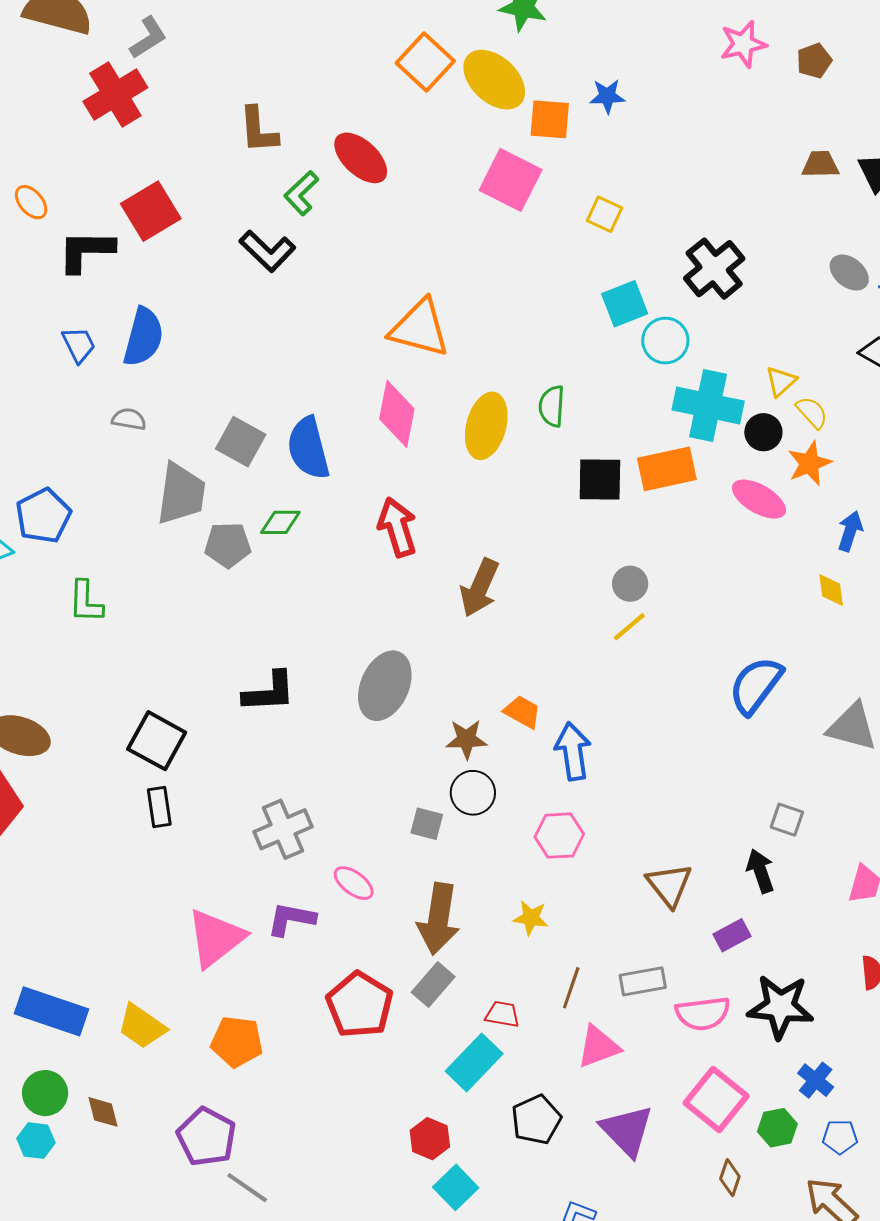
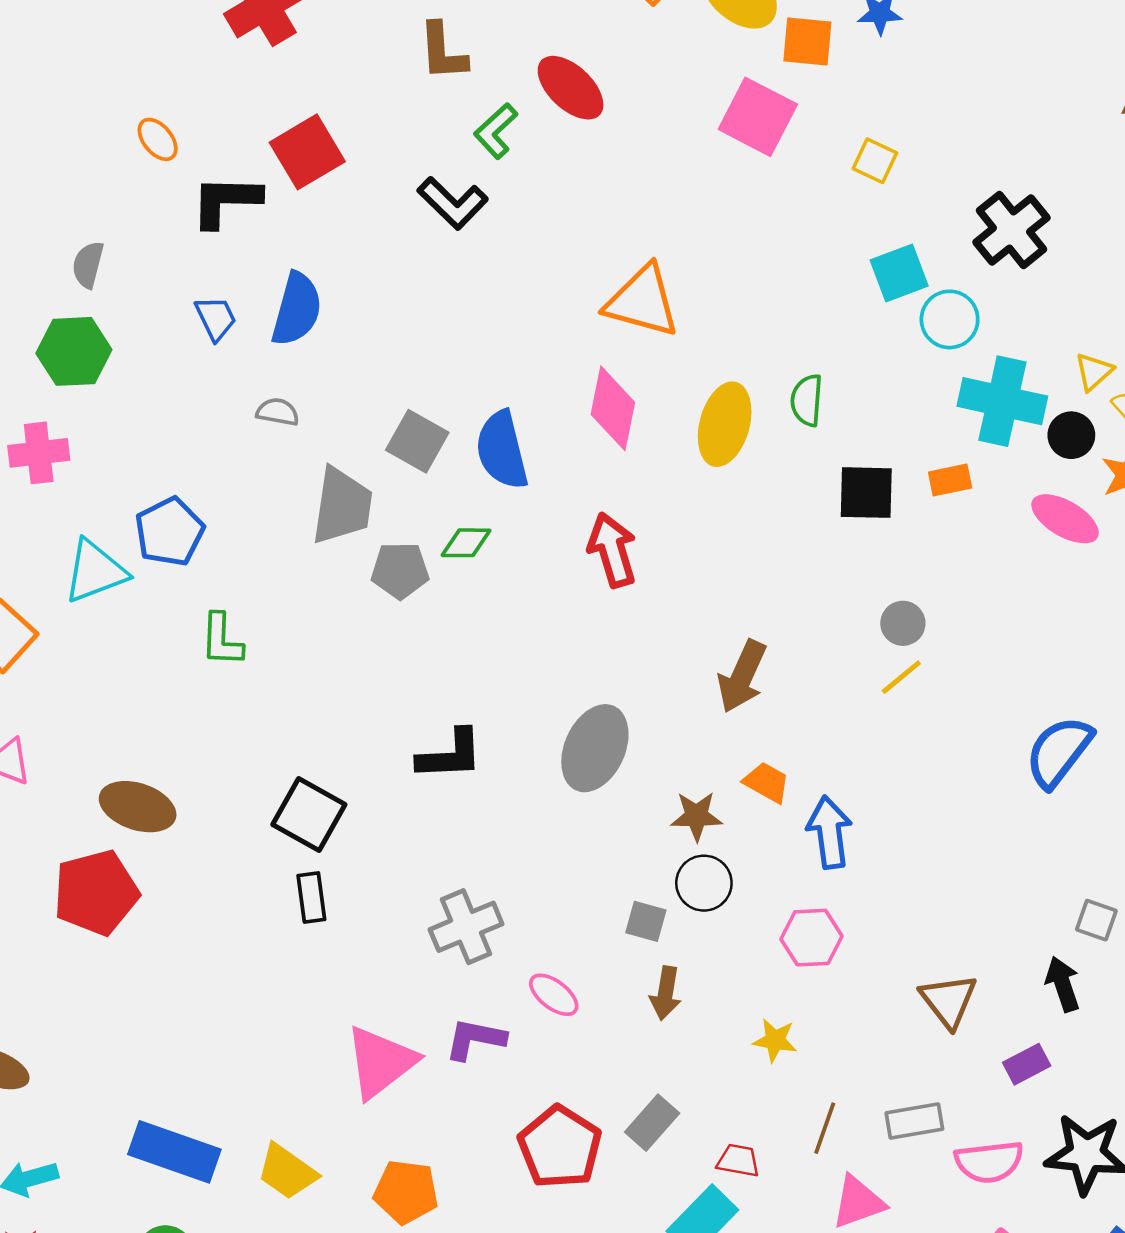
orange rectangle: (667, 469) -> (950, 480), size x0.6
brown arrow: (480, 588) -> (742, 676), moved
brown arrow: (438, 919) -> (666, 993), moved, size x0.6

